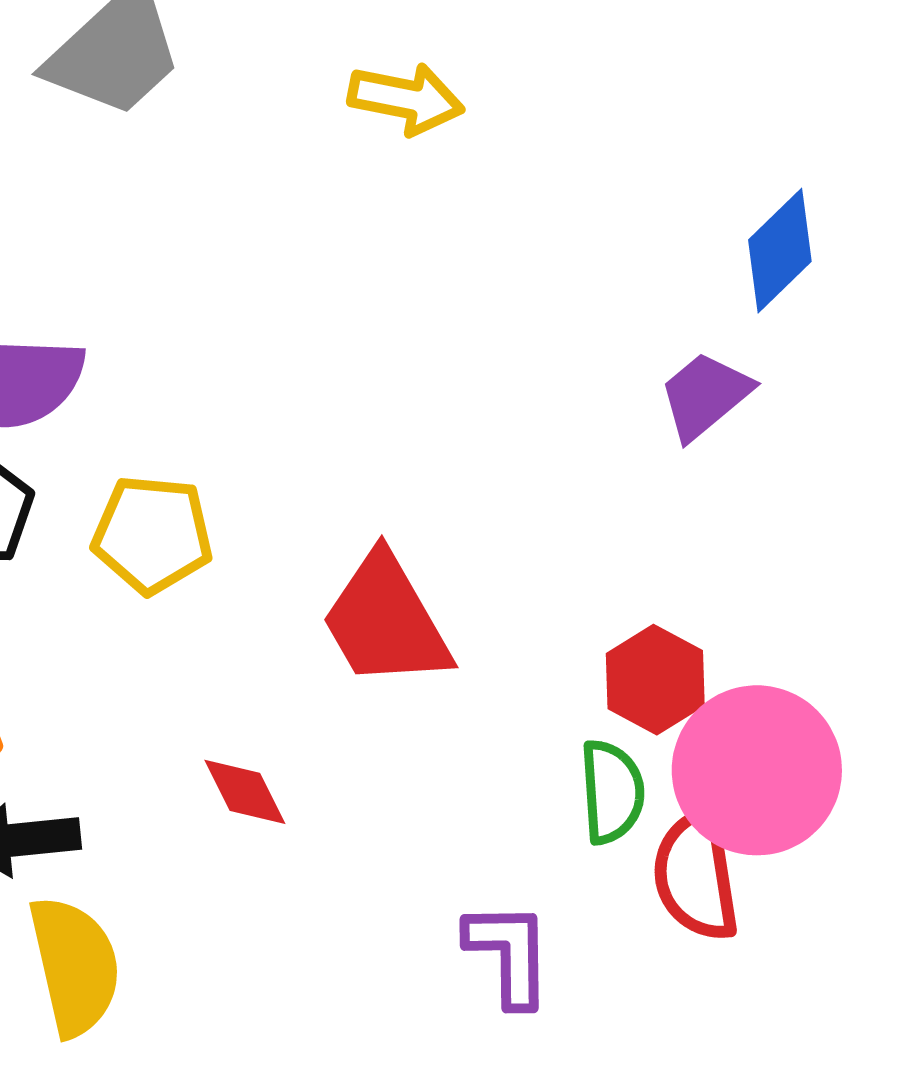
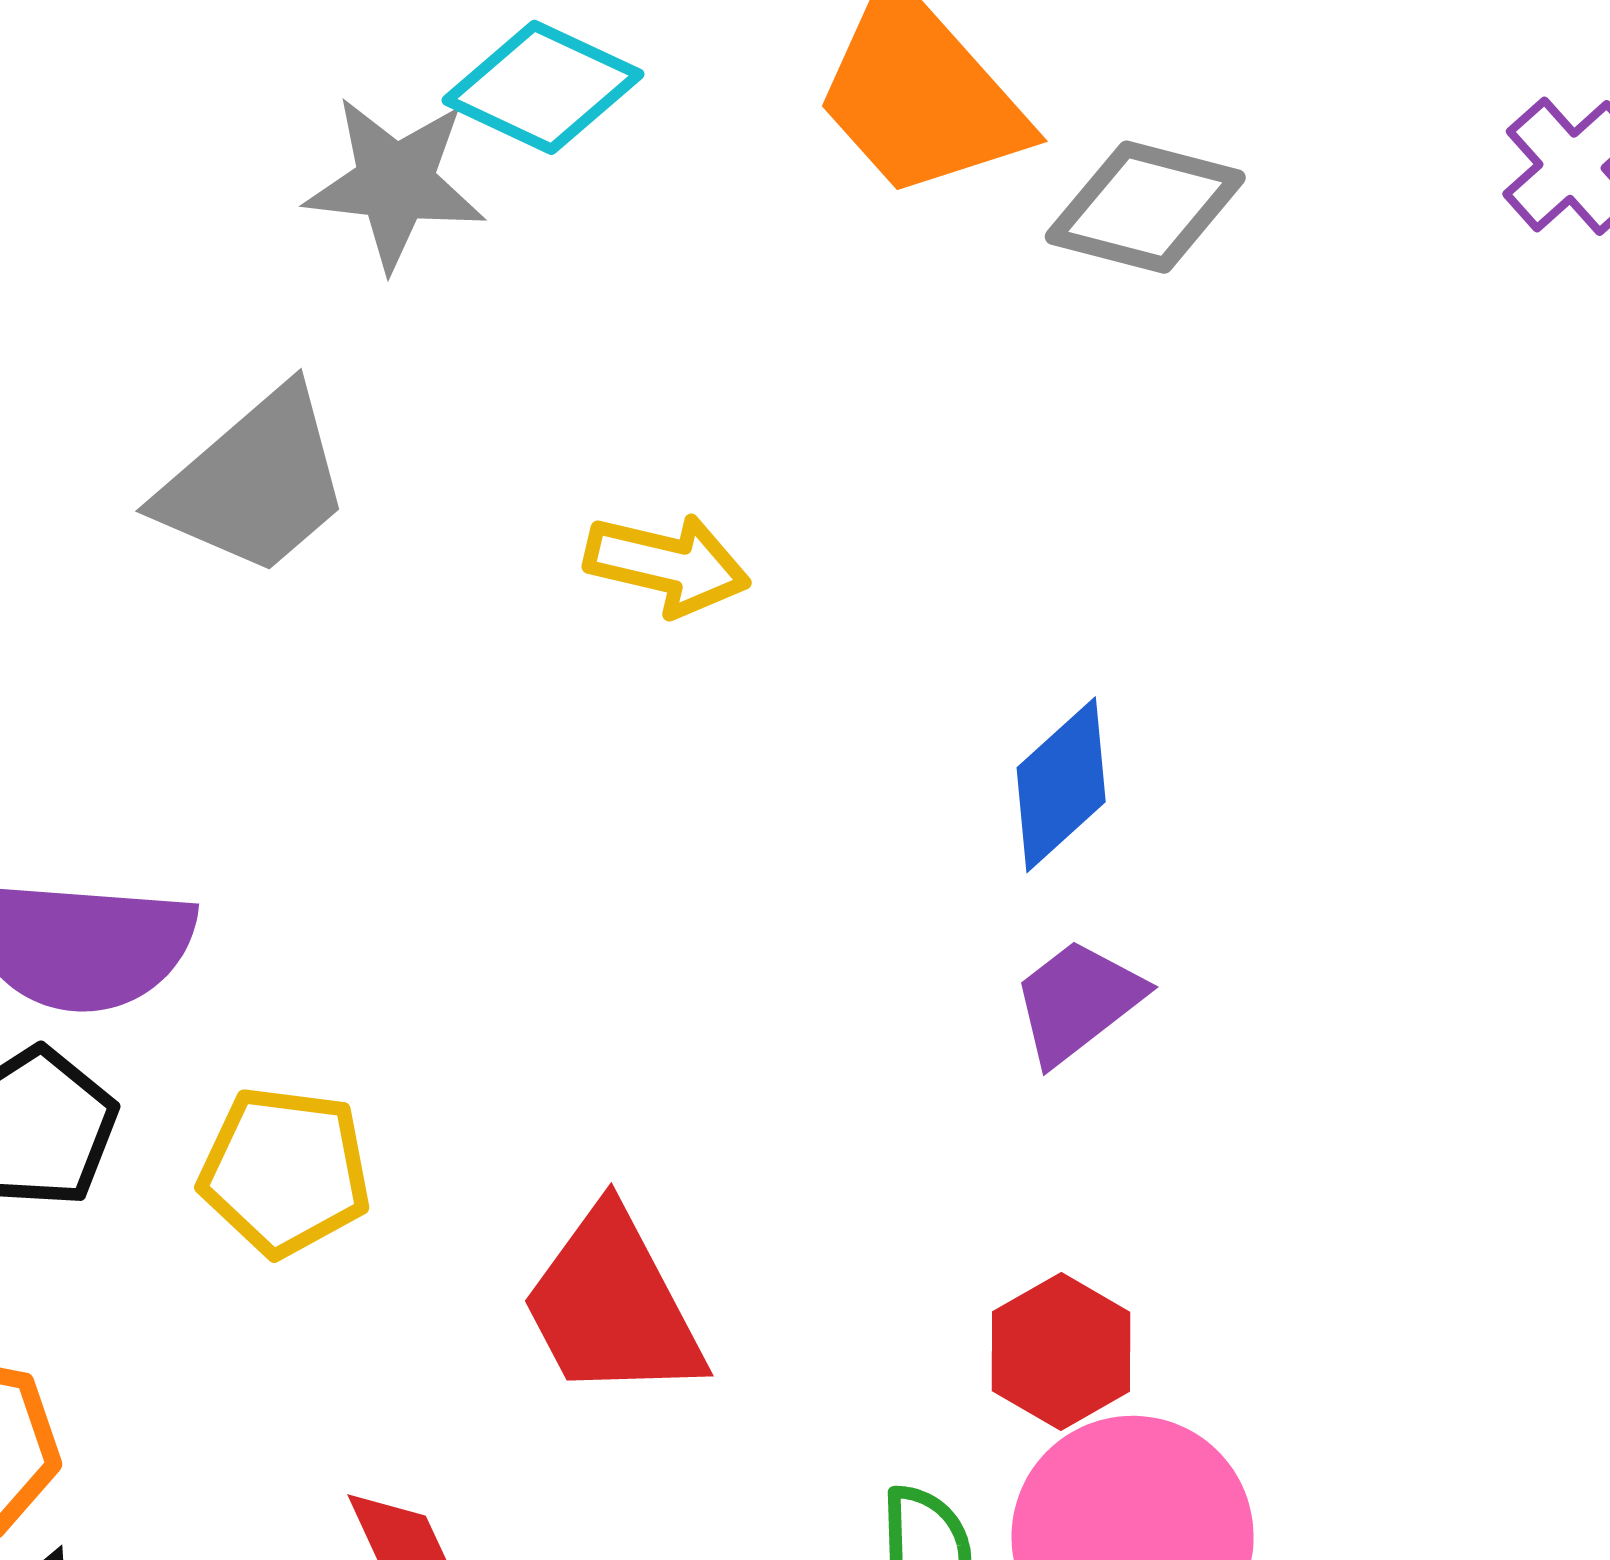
blue diamond: (780, 251) -> (1061, 785), moved
red hexagon: (655, 680) -> (1061, 1352), moved

